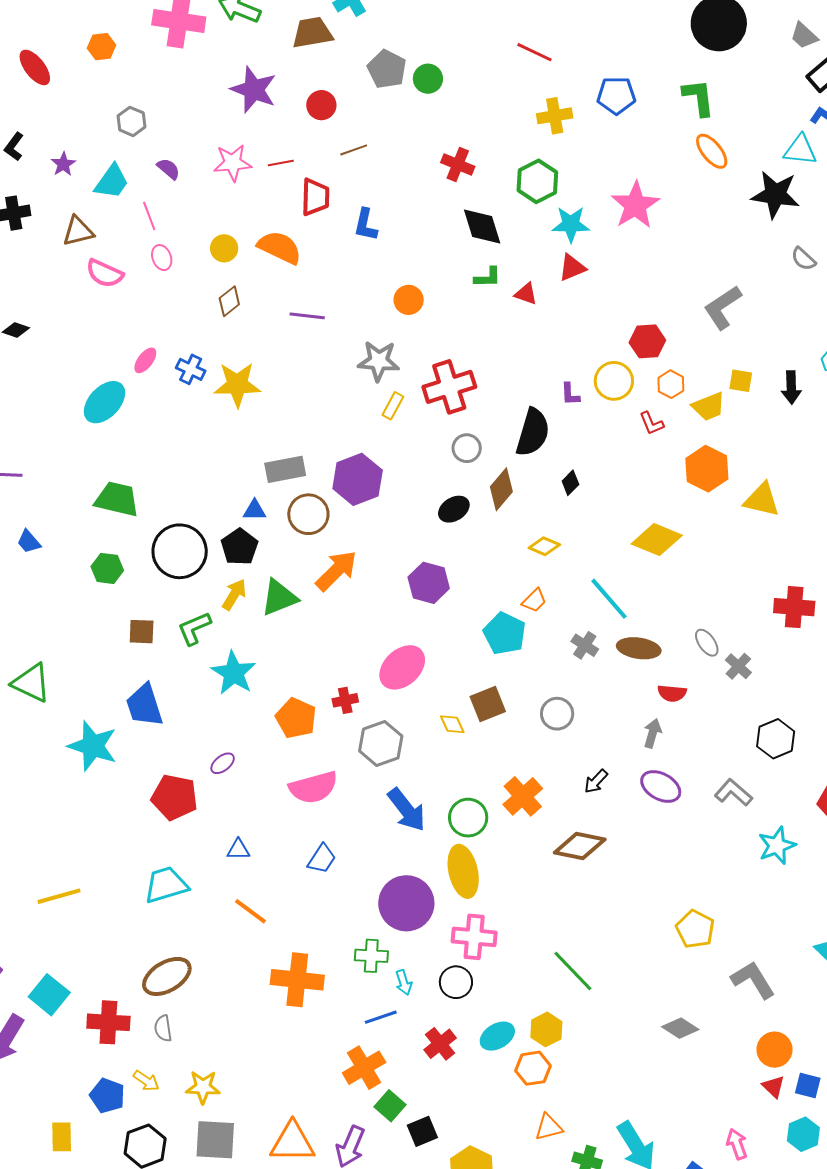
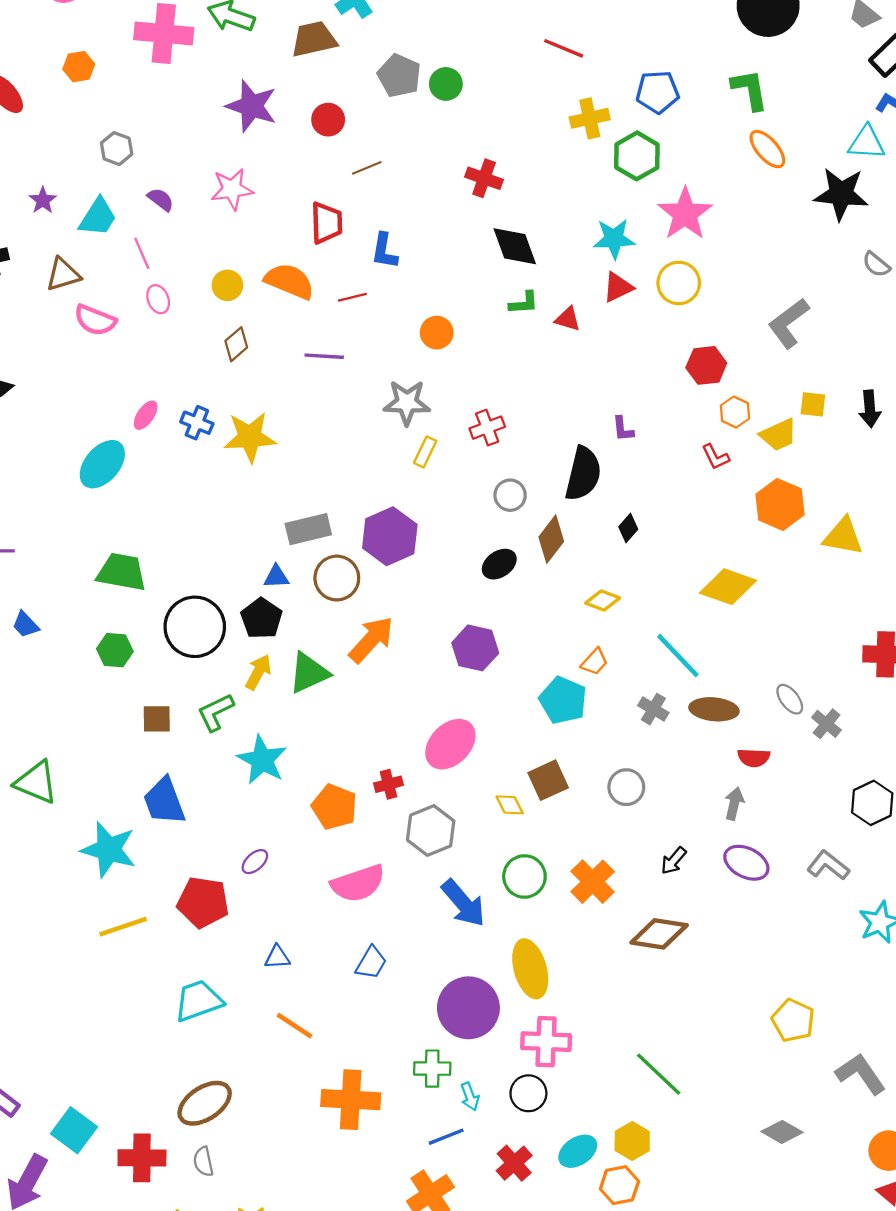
red line: (281, 163) -> (352, 297), moved
green hexagon: (537, 181) -> (637, 156), moved
yellow circle: (614, 381) -> (679, 283), moved
red cross: (449, 387) -> (487, 428), size x0.6
green circle: (468, 818) -> (524, 876), moved
yellow line: (59, 896) -> (123, 927), moved

